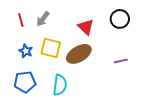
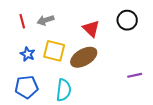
gray arrow: (43, 19) -> (46, 20), turned 35
purple line: (121, 61) -> (135, 75), moved

